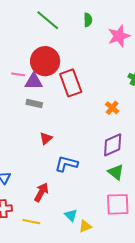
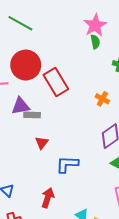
green semicircle: (88, 20) -> (95, 42), moved
purple triangle: (34, 81) -> (21, 106), moved
gray rectangle: (34, 104) -> (32, 115), moved

